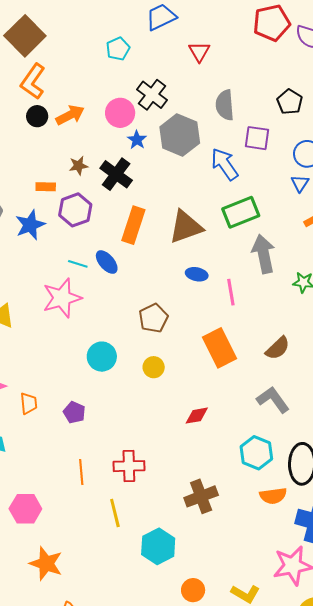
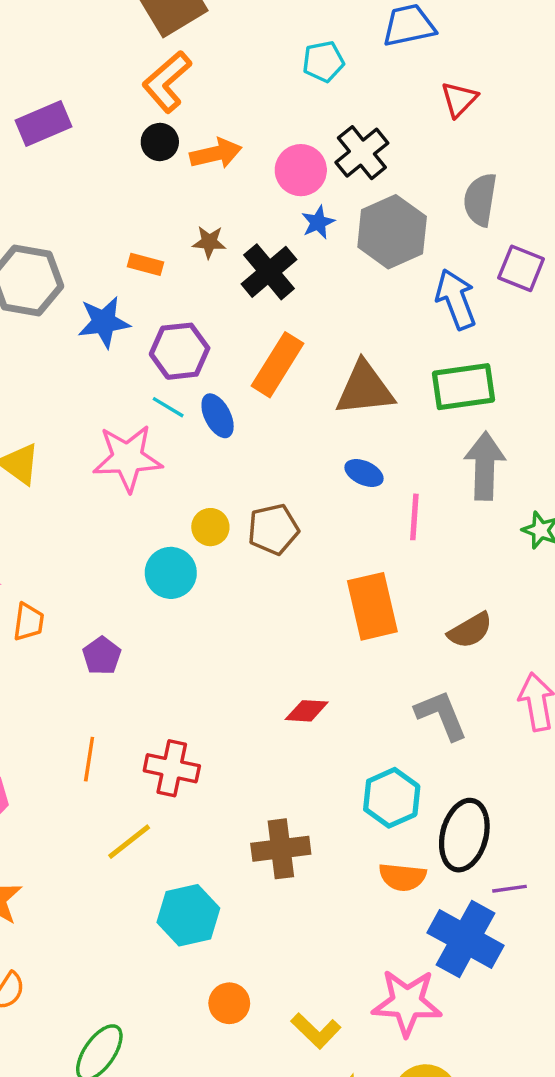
purple hexagon: (75, 210) -> (180, 351), moved
yellow circle: (154, 367) -> (210, 527), moved
yellow line: (115, 513) -> (129, 842), turned 52

